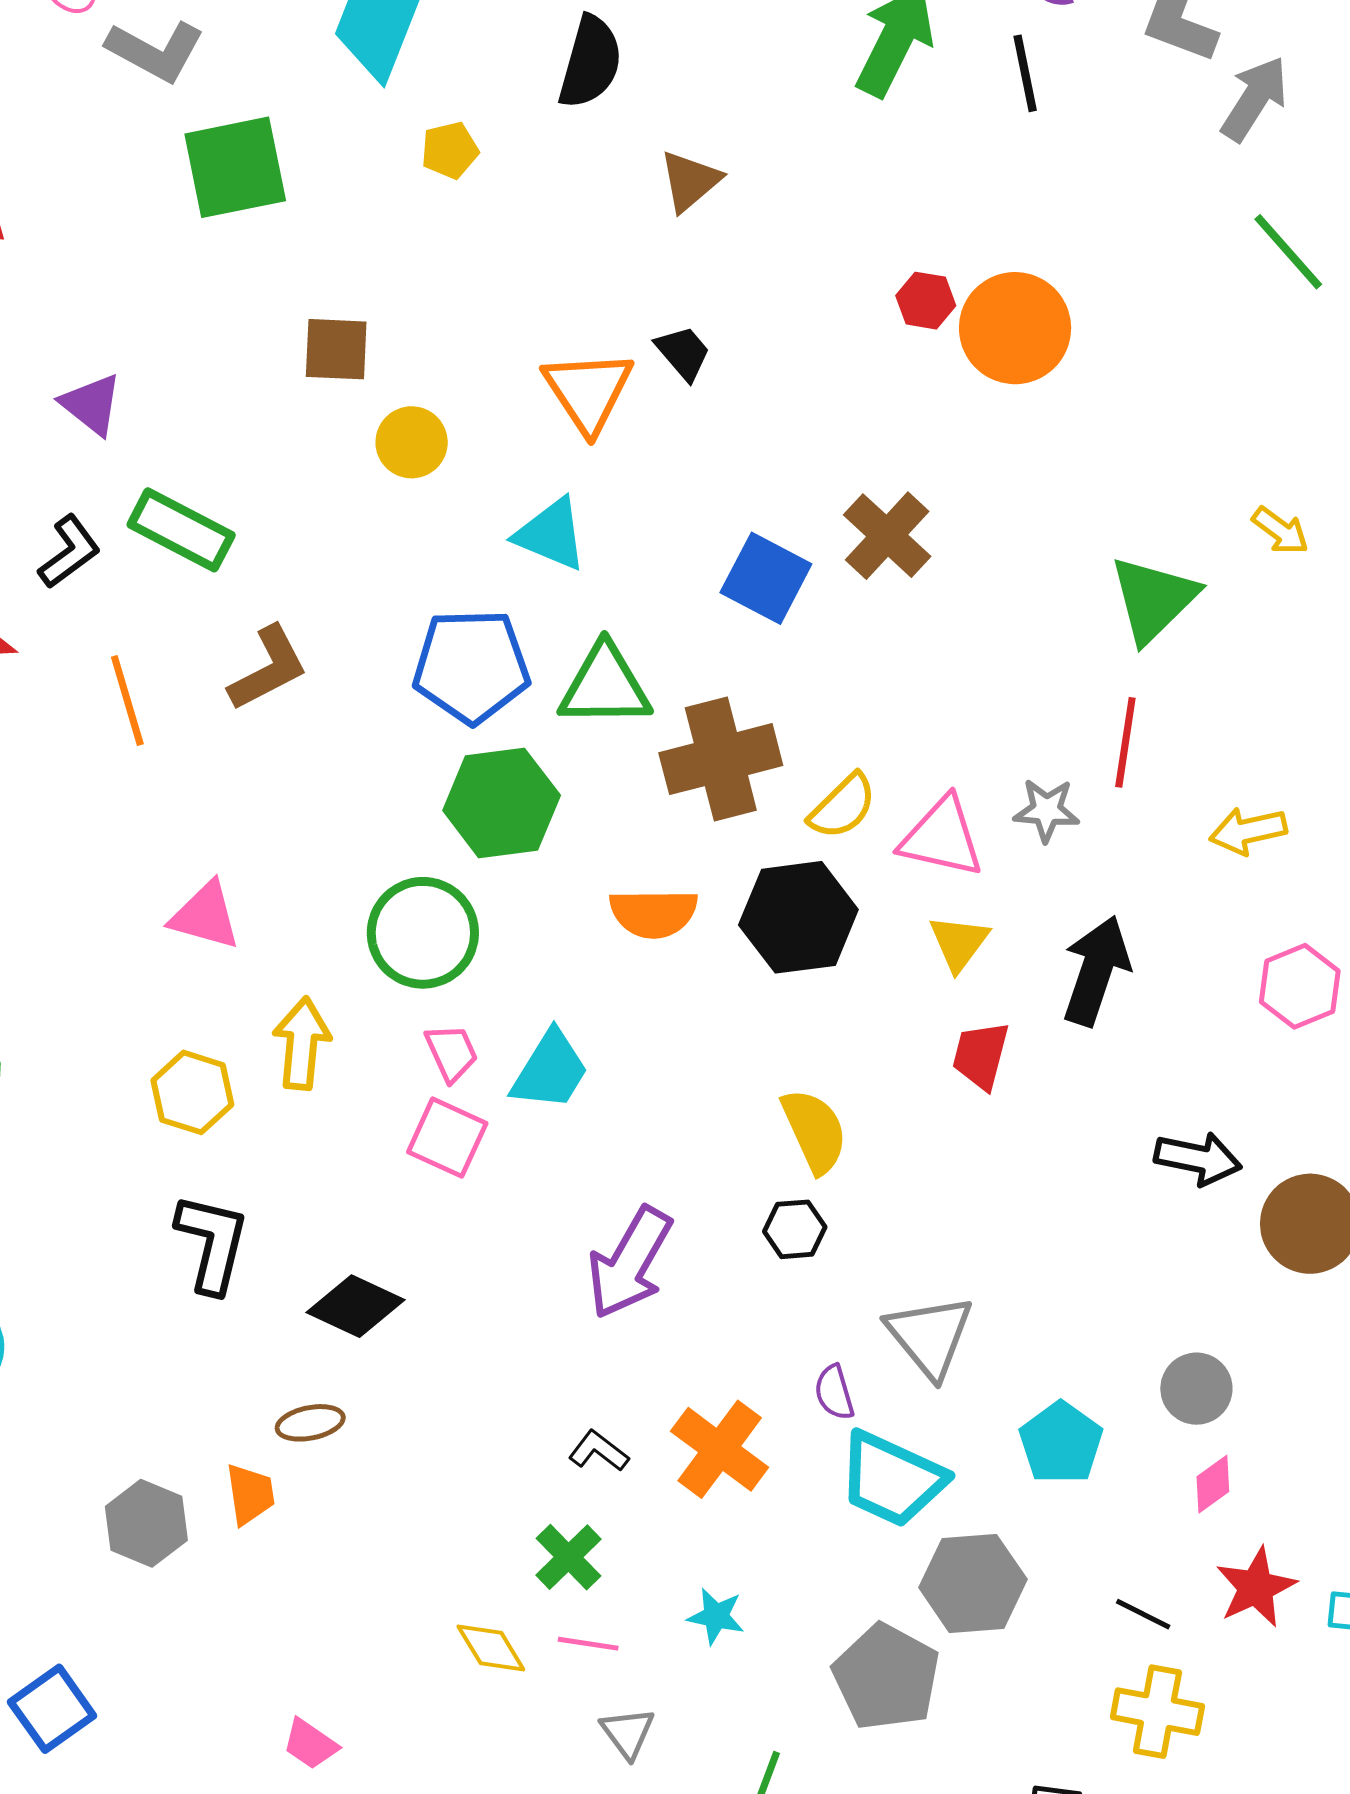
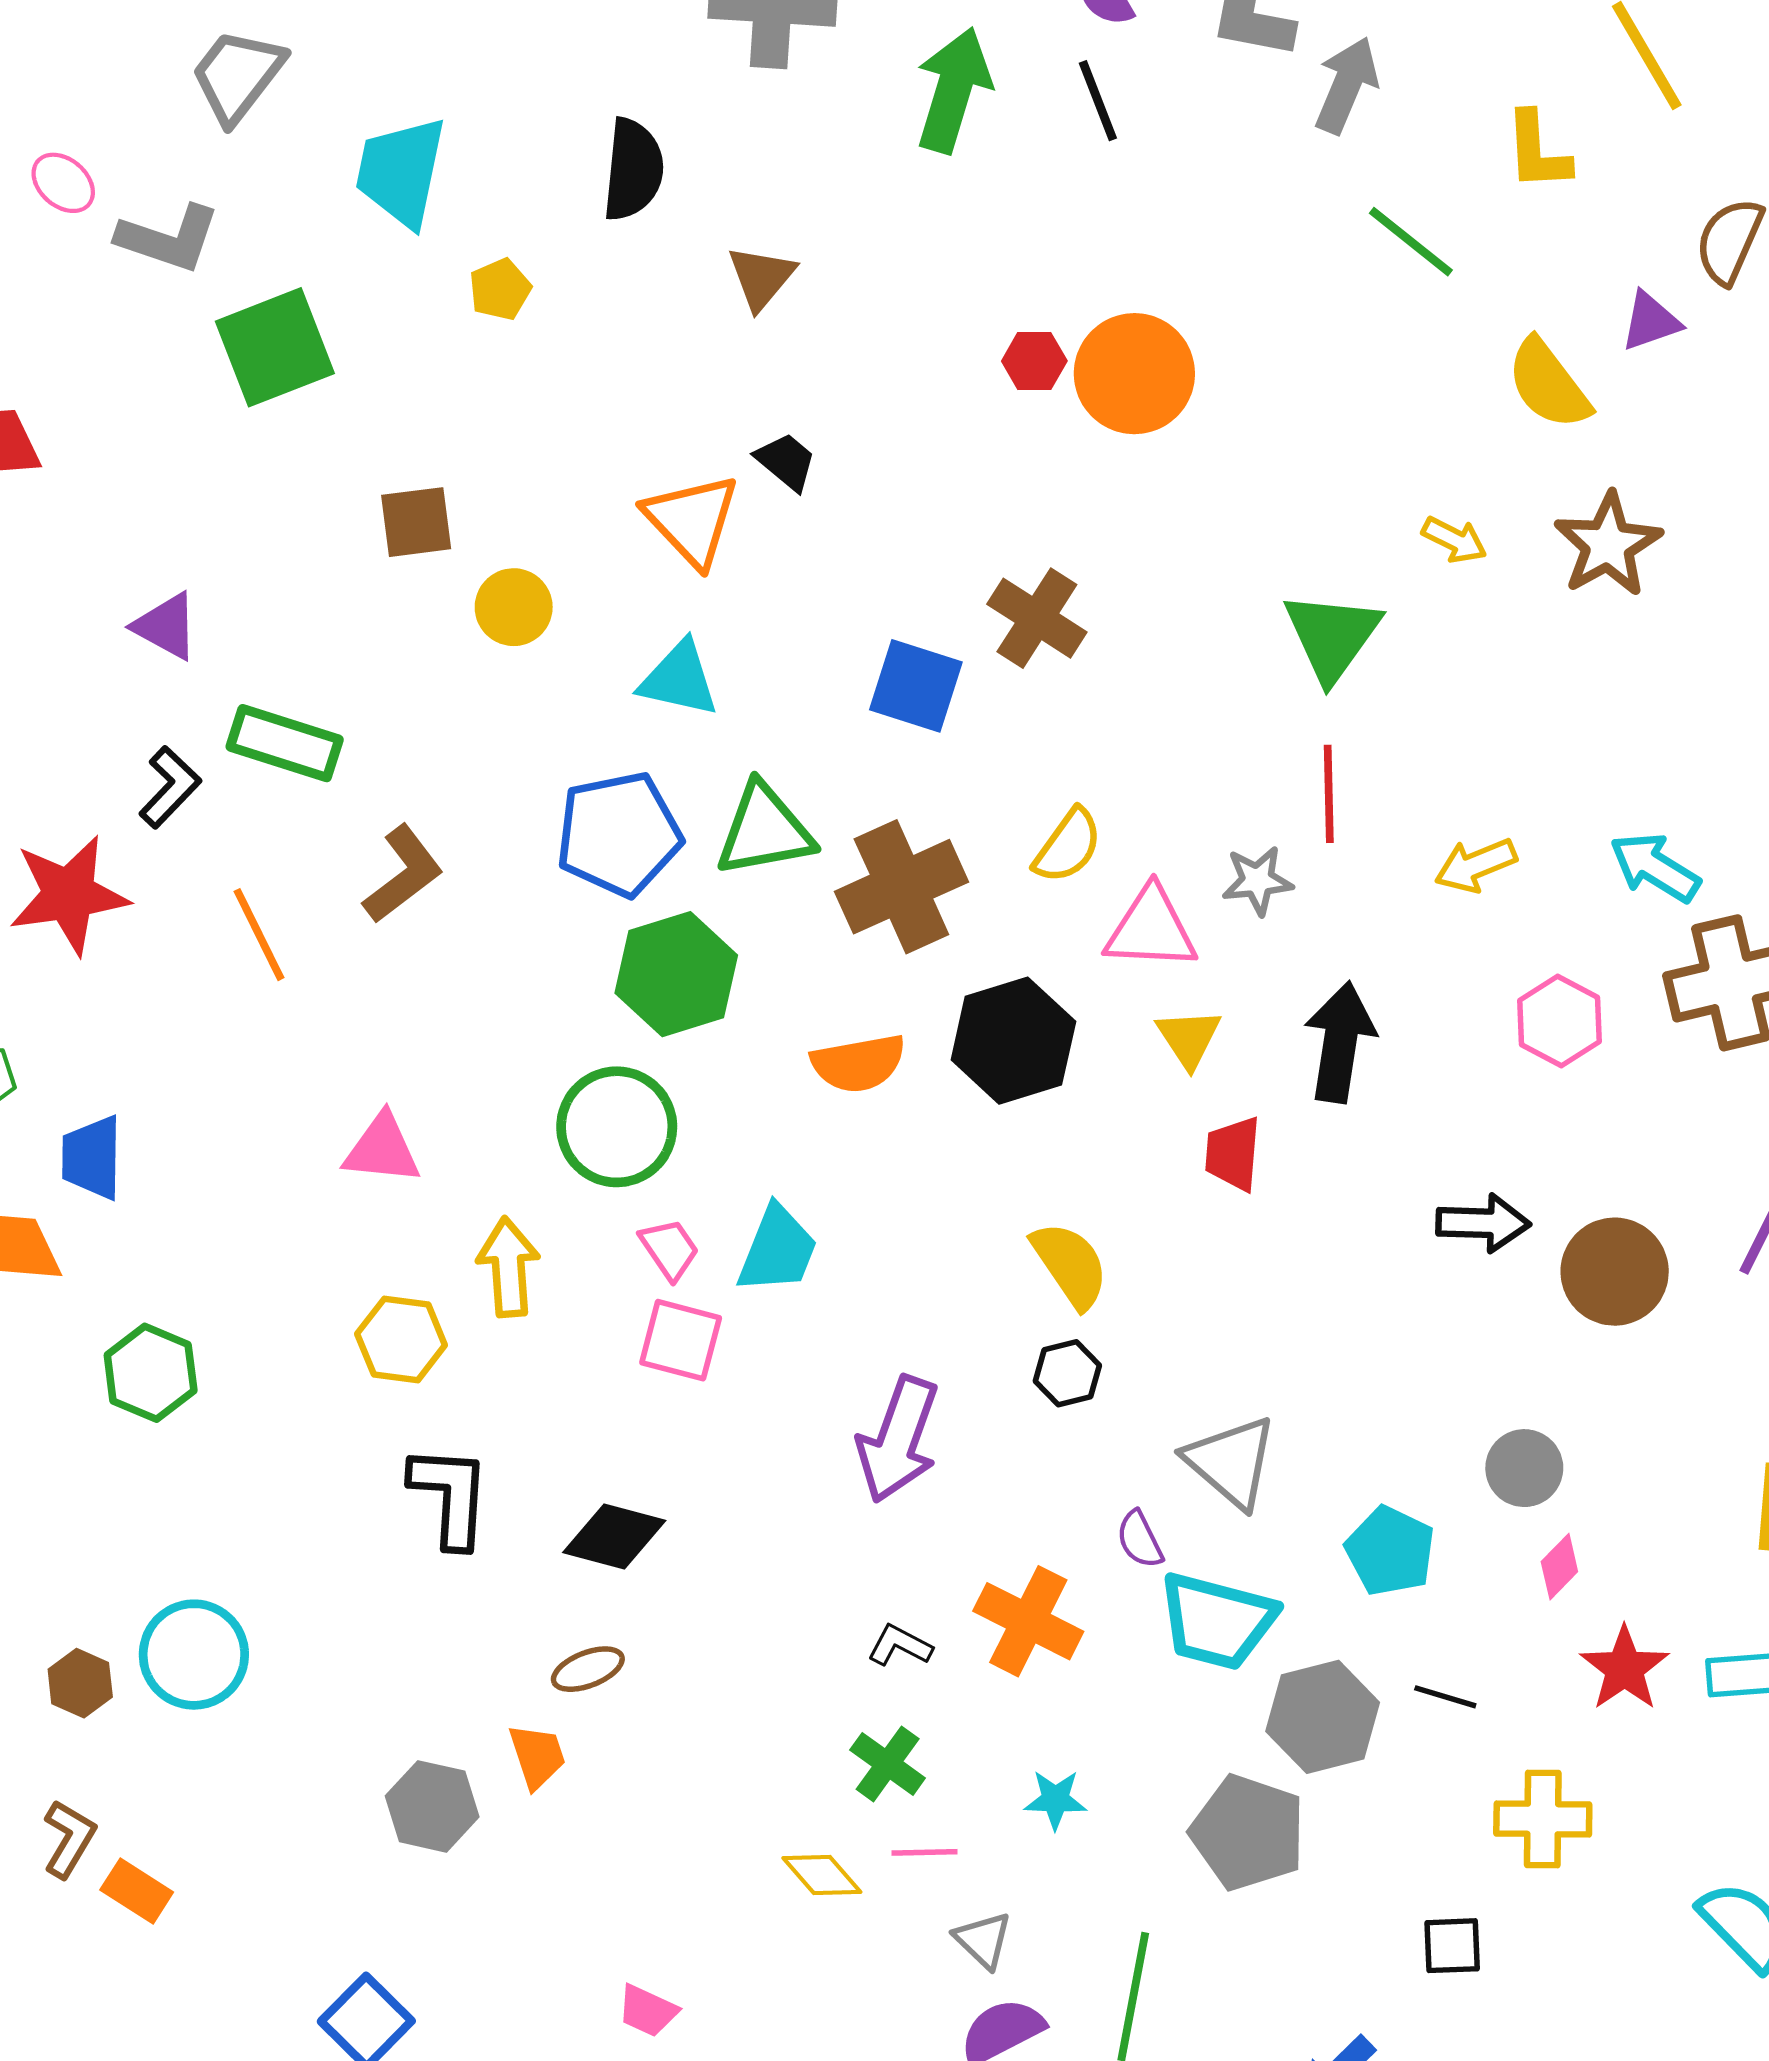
yellow semicircle: (843, 806) -> (1068, 846), moved
black line: (1143, 1614) -> (1445, 1697), moved

